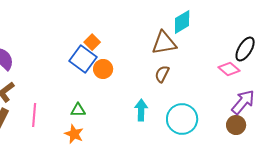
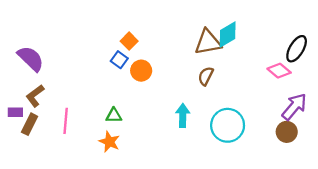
cyan diamond: (182, 22) -> (228, 34), moved
blue square: (83, 59) -> (119, 60), size x0.6

